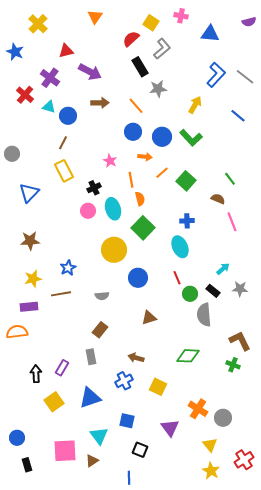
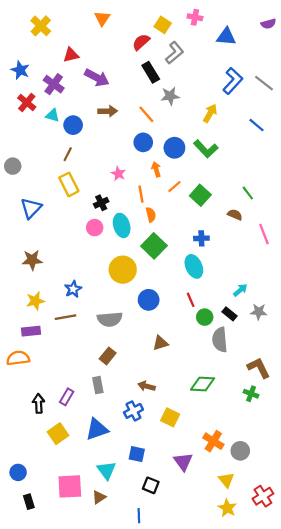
blue star: (15, 52) -> (20, 70), moved
orange arrow: (145, 157) -> (156, 169), turned -112
pink line: (232, 222) -> (264, 234), moved
gray semicircle: (102, 296) -> (110, 319), size x1.6

